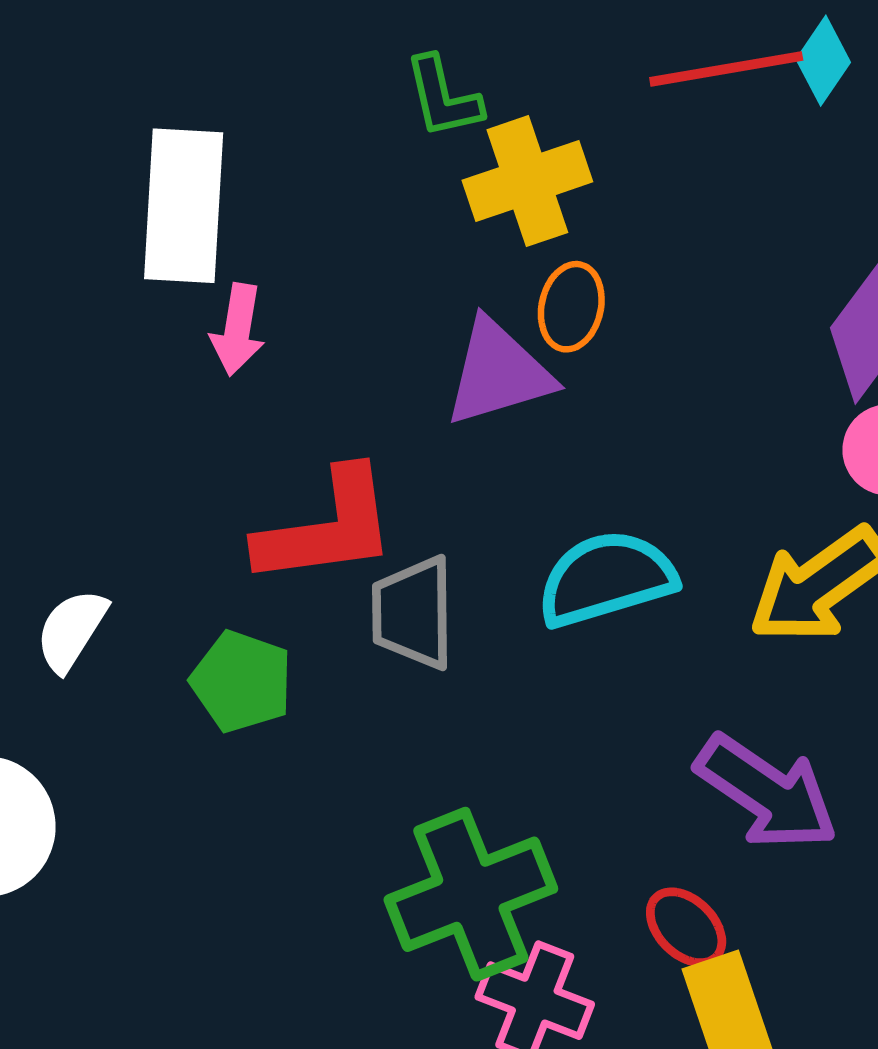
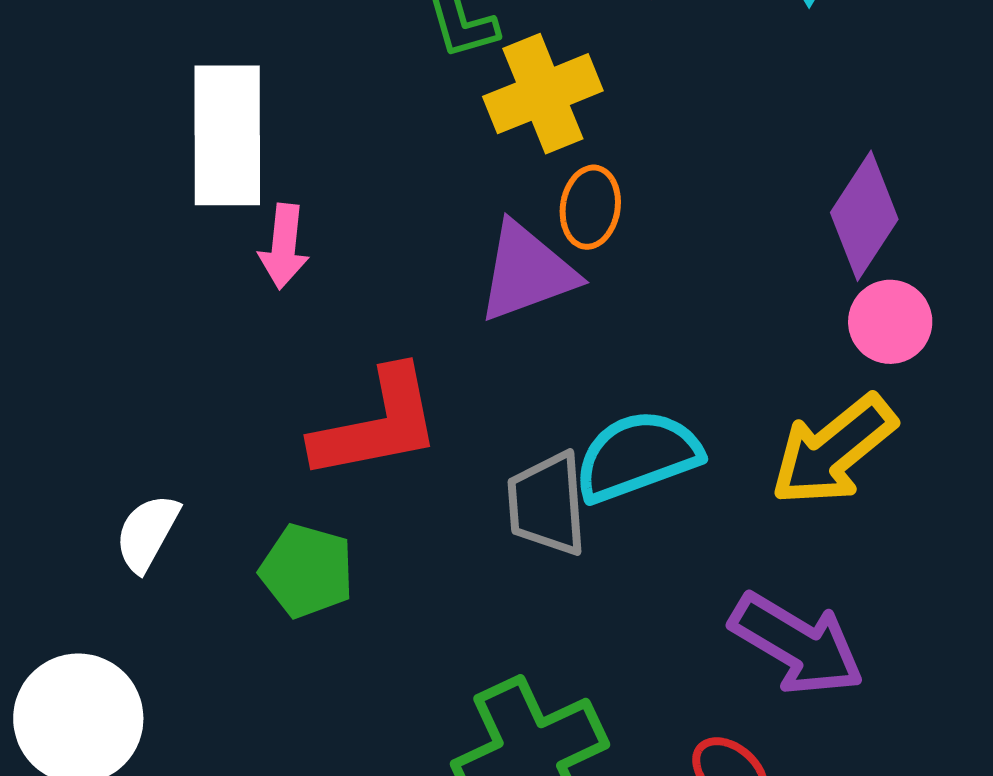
gray trapezoid: (413, 613) -> (547, 504), moved

